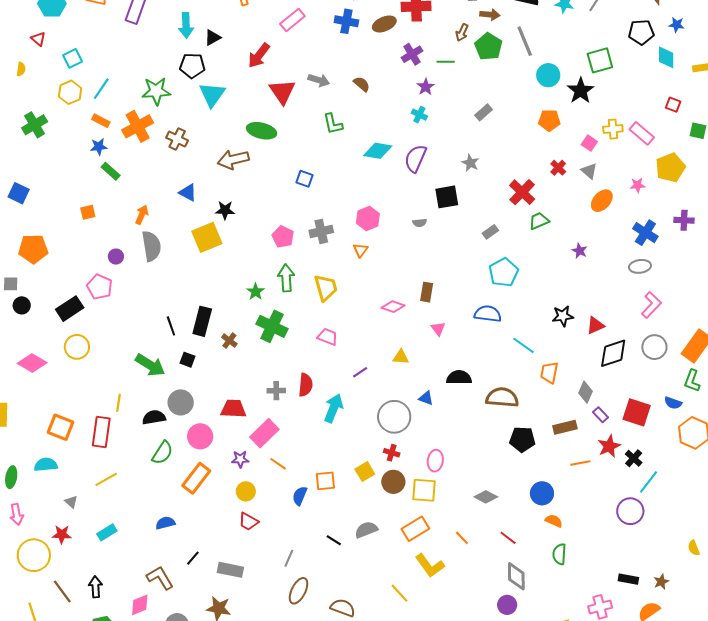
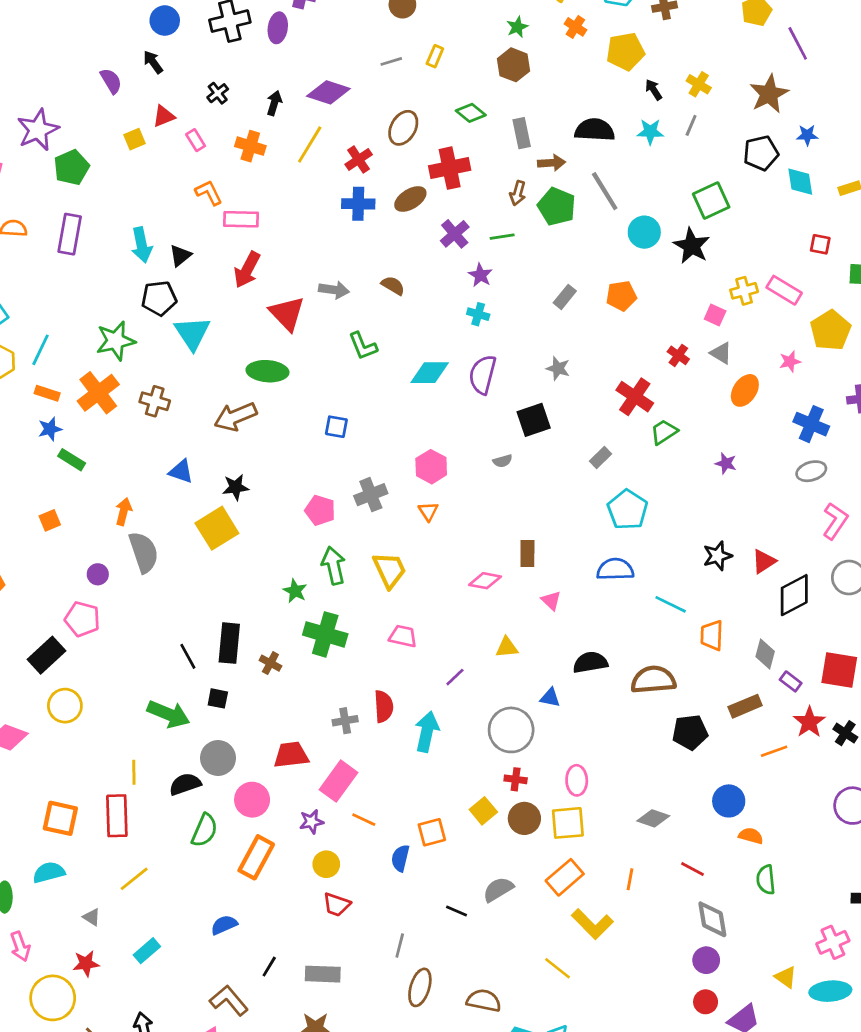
pink rectangle: (292, 20) -> (241, 219), moved, turned 50
orange pentagon: (549, 120) -> (621, 296), moved
orange line: (462, 538) -> (630, 879), turned 63

